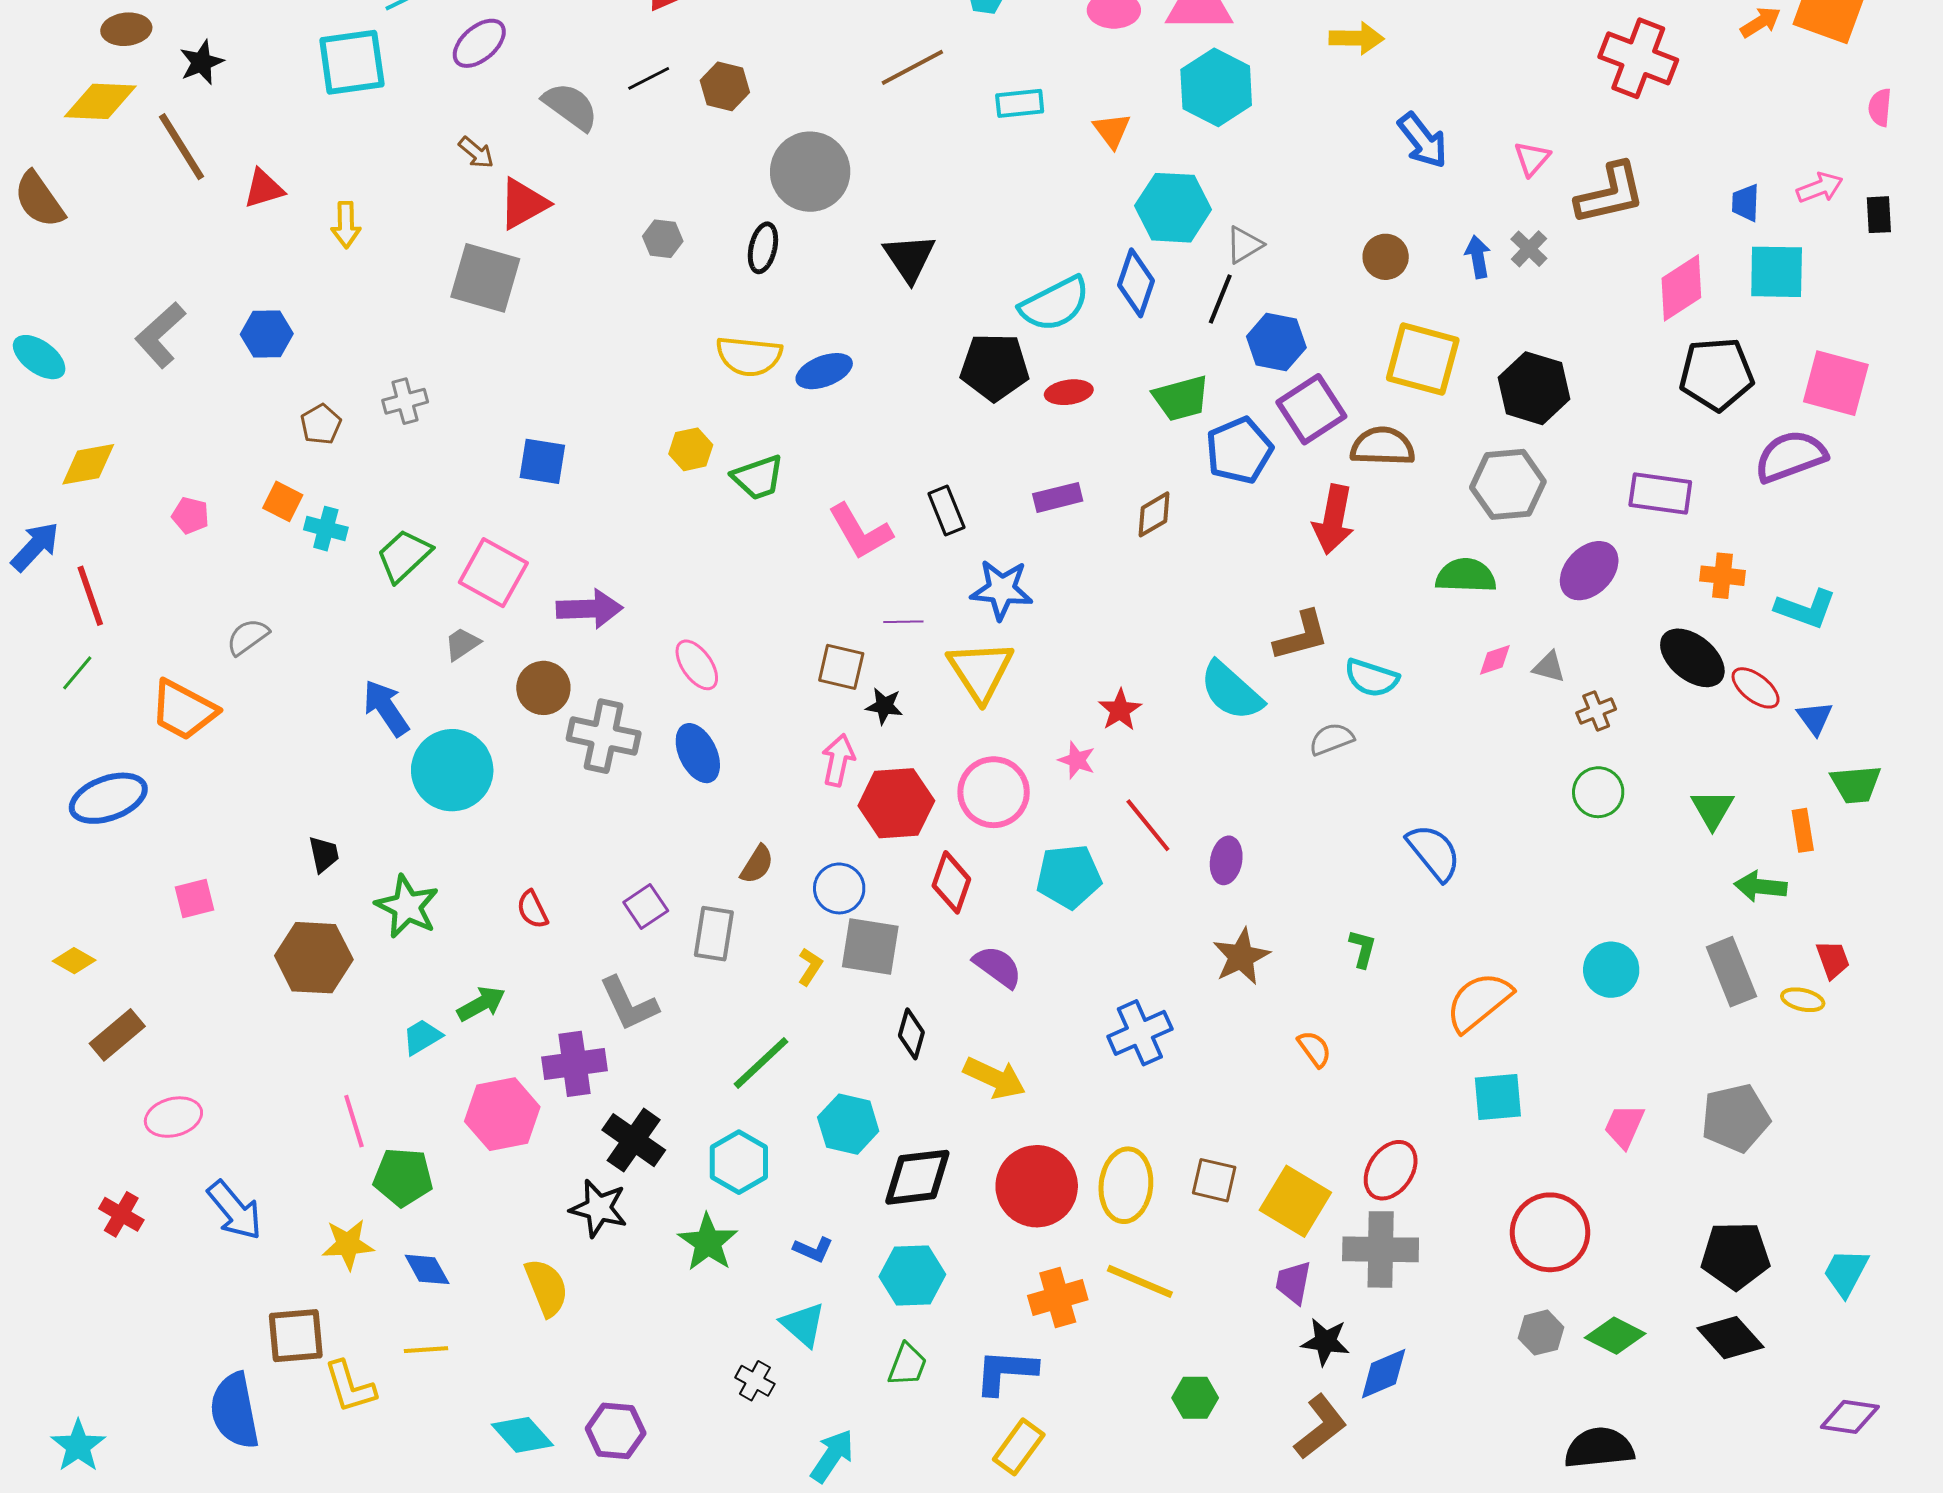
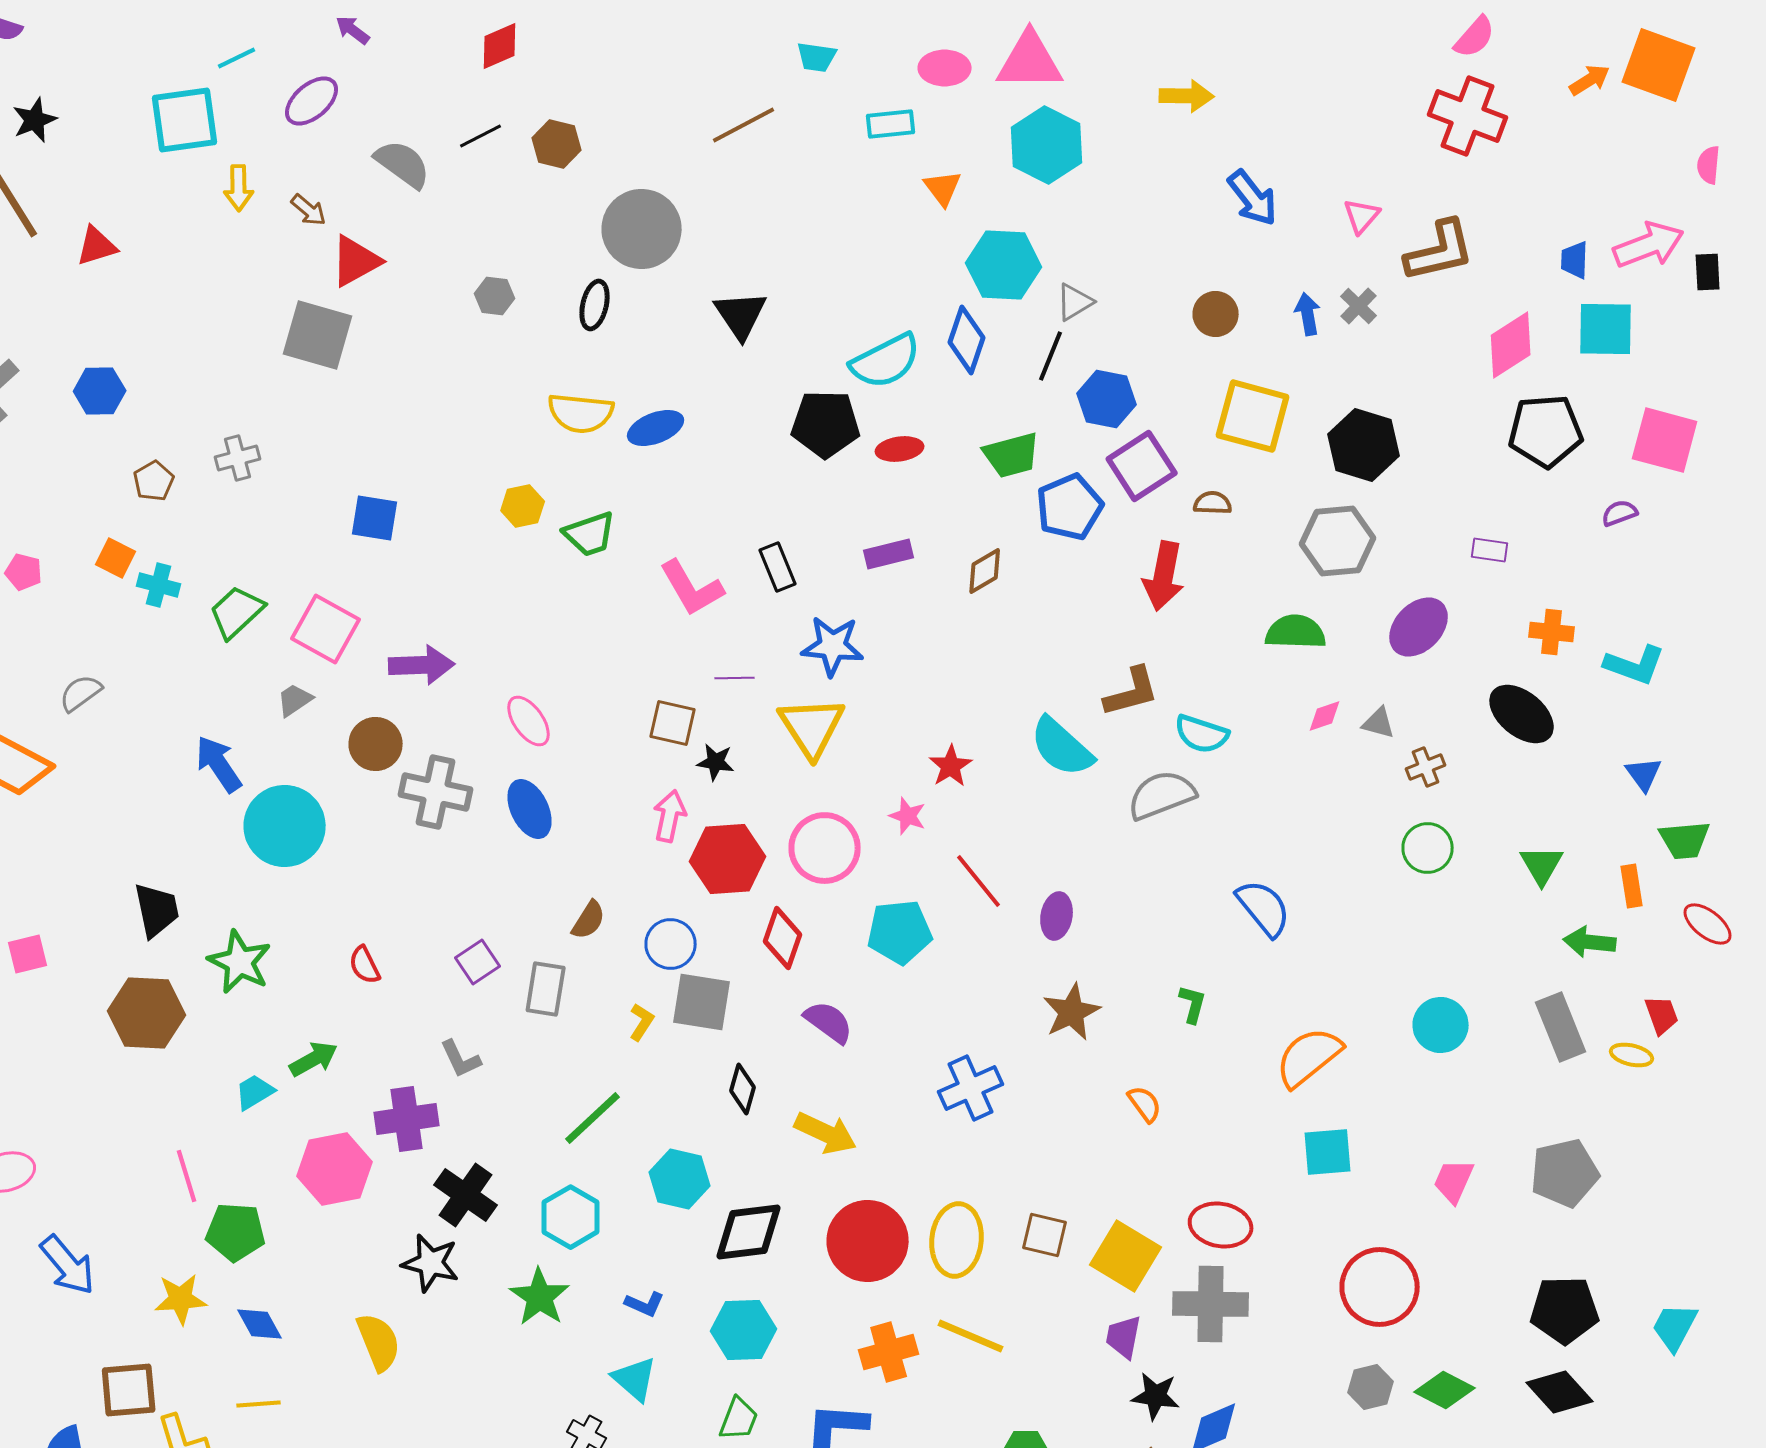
cyan rectangle: (1020, 103) -> (891, 124), moved
pink arrow: (1820, 188) -> (1649, 245), size x1.5
yellow arrow: (346, 225) -> (239, 188), moved
brown semicircle: (1383, 446) -> (1213, 503), size x0.6
purple semicircle: (1791, 456) -> (1620, 513), size x0.5
purple rectangle: (1660, 493) -> (1490, 550), size x0.6
red ellipse: (1756, 688) -> (1708, 924), moved
gray semicircle: (1331, 739) -> (1162, 795), size x1.5
black trapezoid: (324, 854) -> (157, 910), size x1.5
gray L-shape: (629, 1004) -> (461, 1059), size x0.7
red ellipse: (1391, 1170) -> (1221, 1225), turned 66

